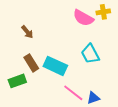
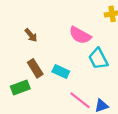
pink semicircle: (83, 18) -> (80, 35), moved
cyan rectangle: (55, 66) -> (61, 71), size x0.7

